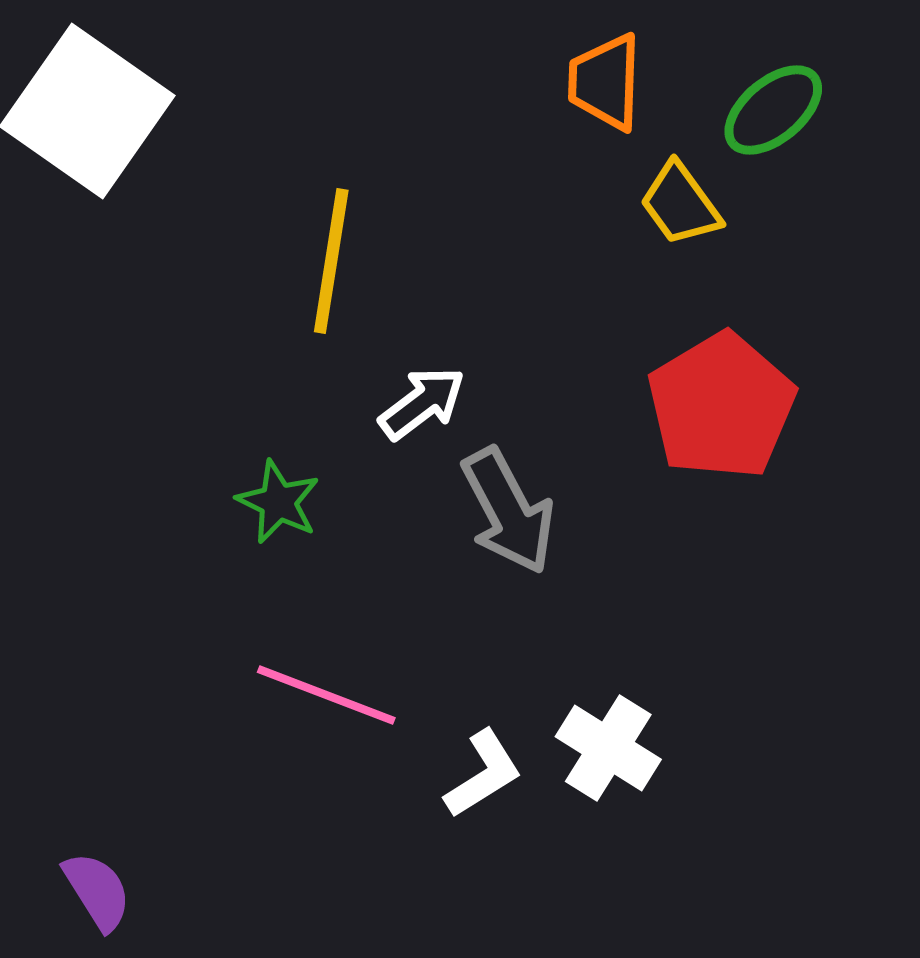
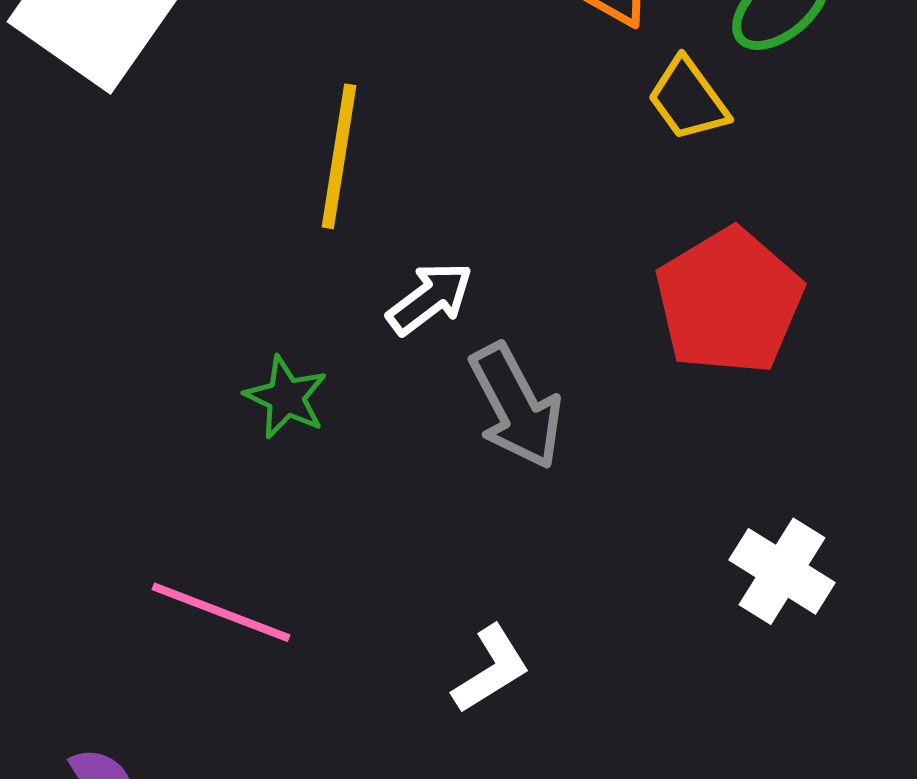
pink line: (326, 695) -> (221, 612), moved
white cross: (608, 748) -> (782, 571), moved

